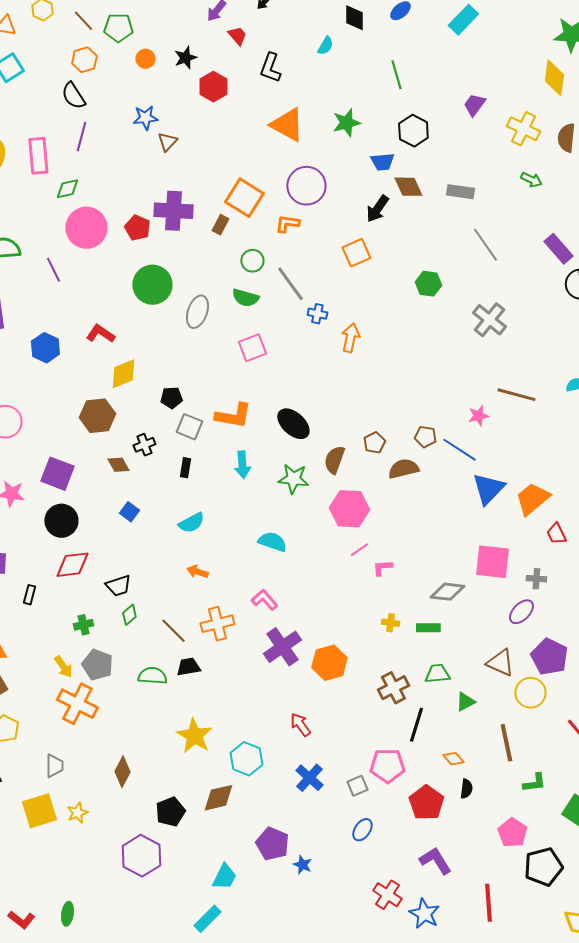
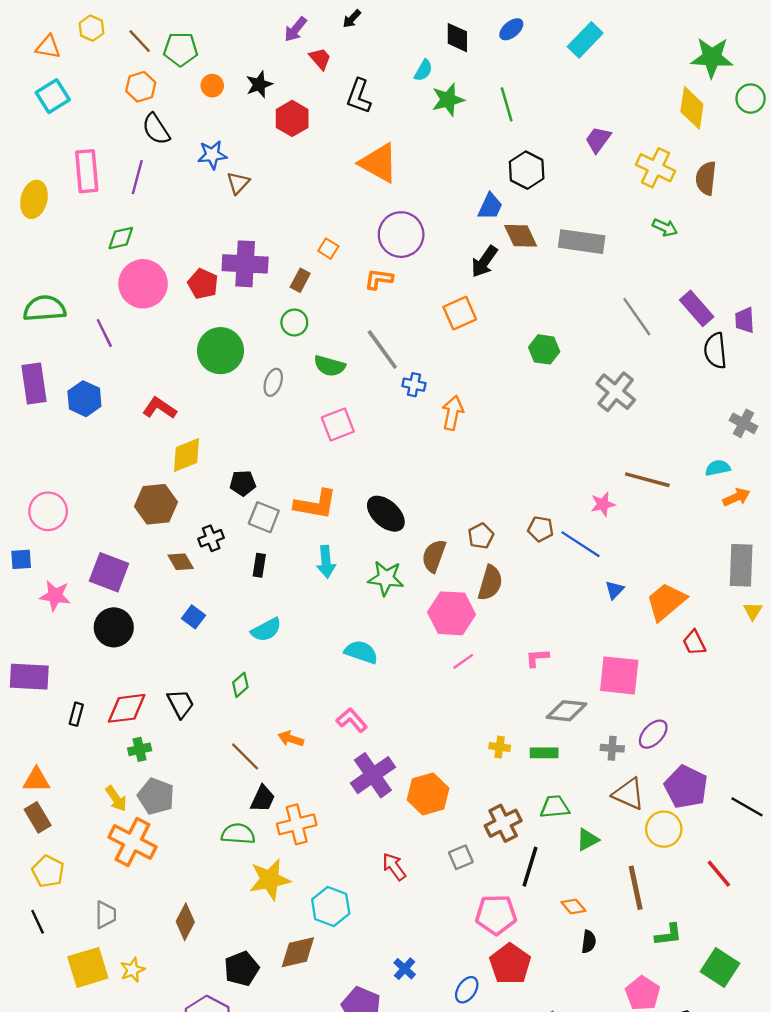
black semicircle: (73, 96) -> (156, 129), moved
green star: (346, 123) -> (448, 100), moved
pink rectangle: (38, 156) -> (87, 171), moved
blue trapezoid: (382, 162) -> (490, 206), turned -60
gray rectangle: (460, 192) -> (582, 242), size x1.4
orange square: (244, 198) -> (328, 249), size x0.5
gray line: (485, 245) -> (637, 317), moved
green circle: (252, 261) -> (294, 322), moved
gray ellipse: (197, 312) -> (273, 382), size x0.7
blue hexagon: (45, 348) -> (84, 399), moved
brown semicircle: (403, 469) -> (490, 583), moved, turned 120
blue triangle: (488, 489) -> (614, 590), size x0.5
red diamond: (72, 565) -> (127, 708), moved
pink L-shape: (382, 568) -> (537, 658), moved
orange arrow: (197, 572) -> (291, 739), moved
gray cross: (536, 579) -> (612, 748), moved
black trapezoid: (118, 586) -> (181, 704), turned -100
green diamond: (129, 615) -> (240, 685), moved
orange cross: (217, 624) -> (297, 824), moved
black trapezoid: (188, 667) -> (263, 799), turned 125
green semicircle: (152, 676) -> (238, 834), moved
yellow star: (194, 736) -> (270, 880), turned 30
blue cross: (309, 778) -> (405, 969), moved, size x0.7
gray square: (357, 786) -> (461, 857), moved
red pentagon: (426, 803) -> (510, 964), moved

